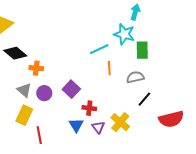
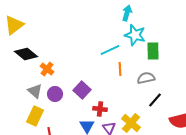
cyan arrow: (135, 12) -> (127, 13), moved
orange cross: (36, 68) -> (47, 69), turned 32

